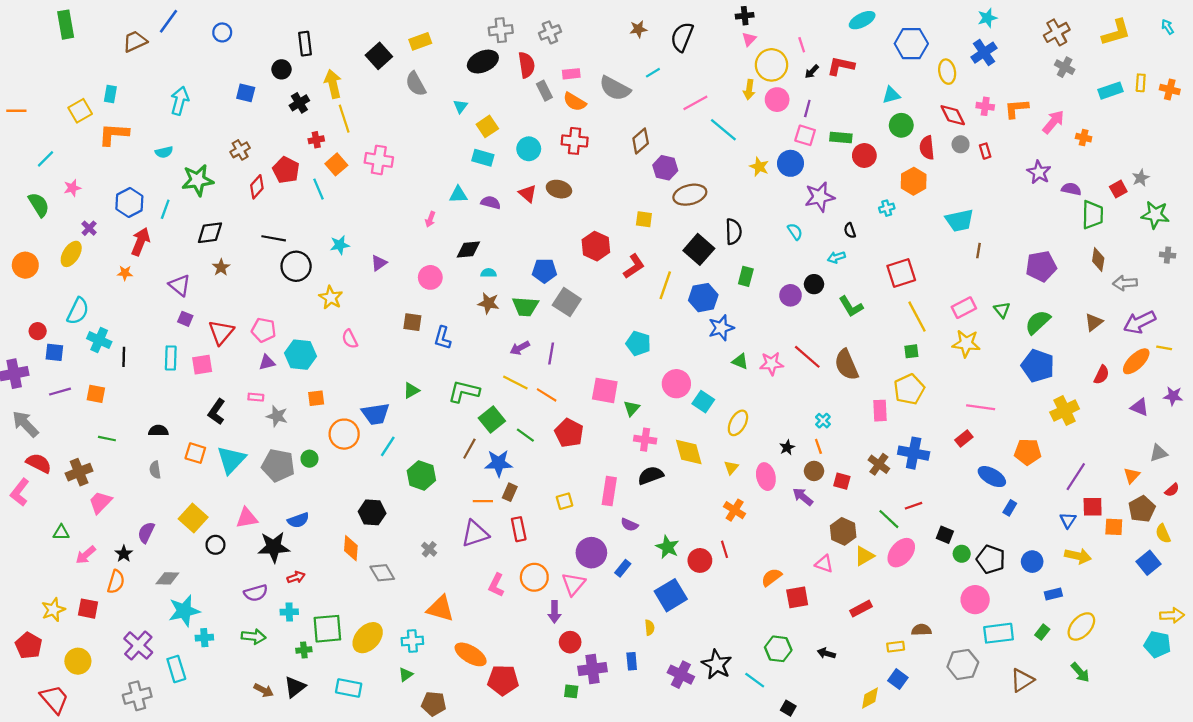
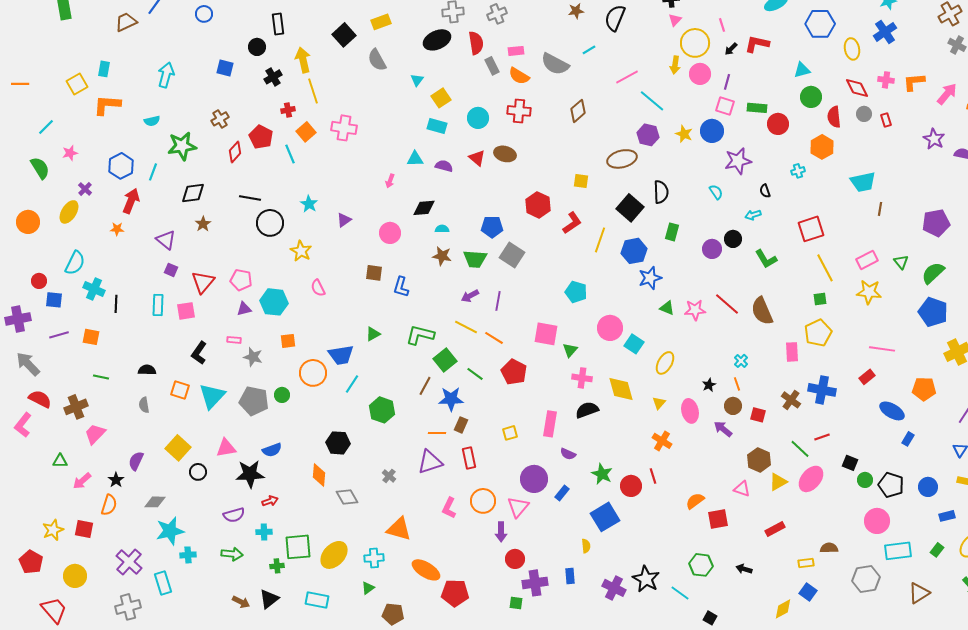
purple hexagon: (665, 168) -> (648, 135), moved
cyan star: (340, 245) -> (309, 204), turned -30

